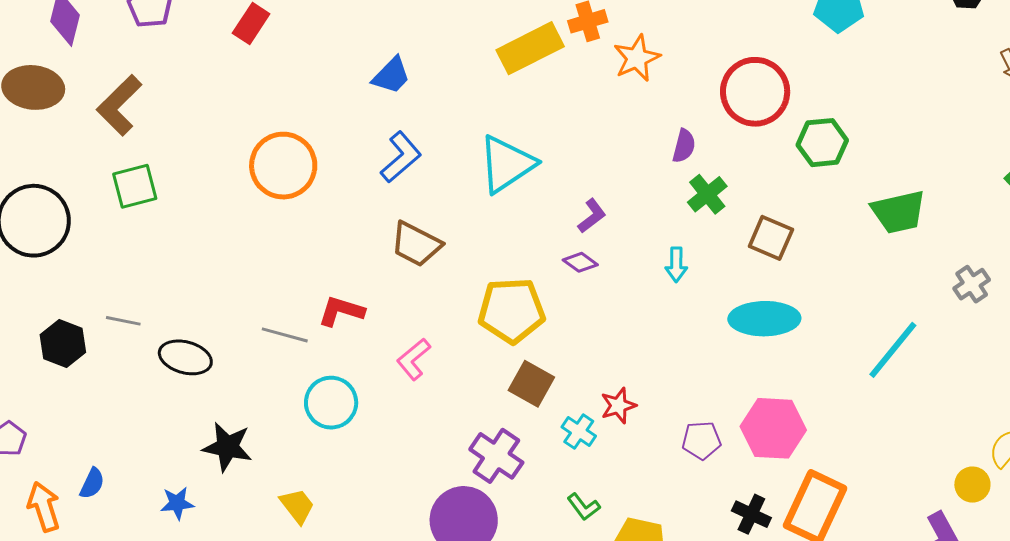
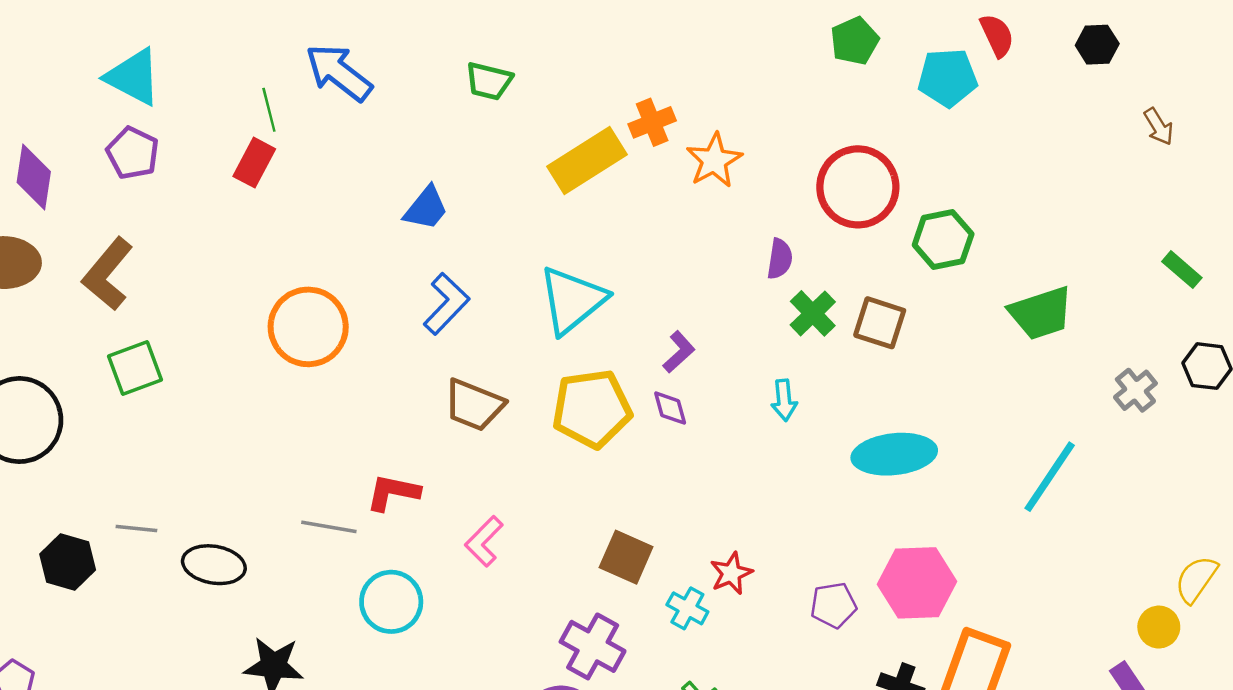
brown square: (771, 238) -> (880, 323), moved
purple diamond: (580, 262) -> (670, 408), turned 44
yellow pentagon: (511, 311) -> (592, 409), moved

